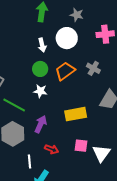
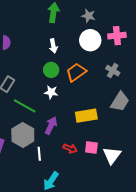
white circle: (67, 38) -> (90, 40), moved
gray cross: (93, 68) -> (113, 71), moved
red arrow: (52, 149) -> (70, 148), moved
white line: (30, 161) -> (39, 154), moved

